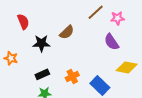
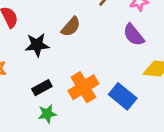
orange cross: (72, 76) -> (83, 87), size x1.5

